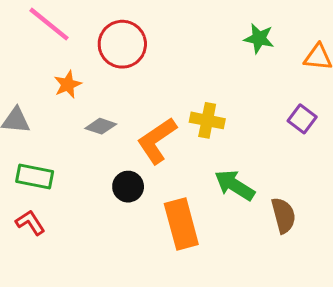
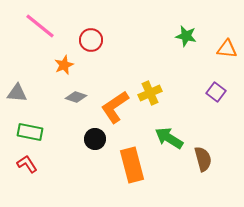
red circle: (122, 44) -> (91, 40), size x0.7
orange star: (68, 84) -> (64, 65), moved
yellow cross: (207, 120) -> (150, 93), turned -35

